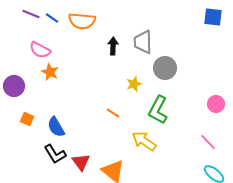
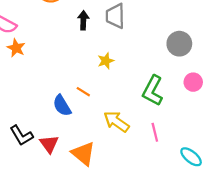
gray circle: (165, 68) -> (179, 44), moved
green L-shape: (158, 110) -> (153, 91), moved
blue semicircle: (56, 127) -> (62, 106), moved
pink line: (208, 142) -> (155, 132), moved, turned 30

